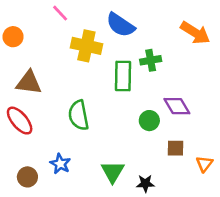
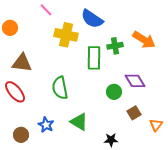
orange arrow: (195, 33) -> (144, 40), moved
brown square: (176, 148) -> (134, 113), turned -32
green triangle: (113, 172) -> (79, 122), moved, turned -30

